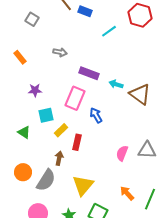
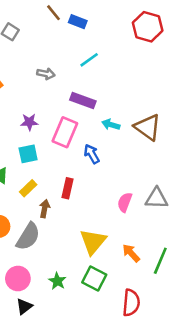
cyan line: (109, 31) -> (89, 60), moved
cyan arrow: (116, 84) -> (111, 125), moved
purple star: (35, 90) -> (29, 122), moved
yellow rectangle: (61, 130) -> (28, 188), moved
yellow triangle: (83, 185) -> (93, 242), moved

